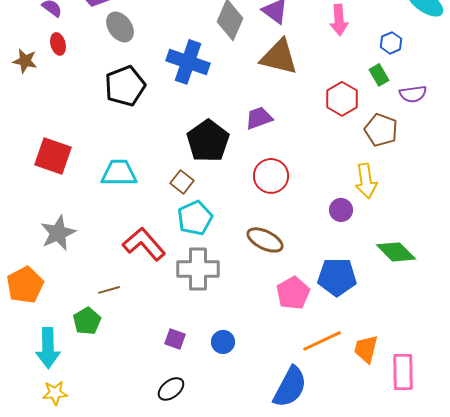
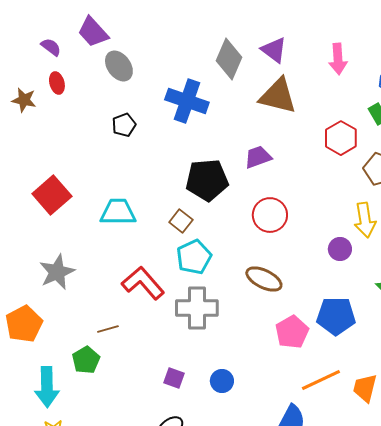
black pentagon: (125, 86) -> (124, 125), size x0.6
black pentagon: (208, 141) -> (207, 180), turned 30
red square: (53, 156) -> (52, 195), turned 30

